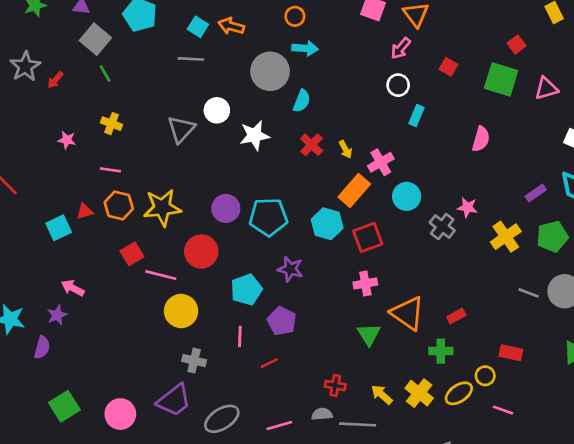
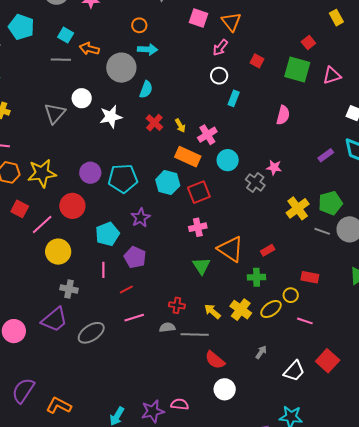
orange arrow: (231, 26) -> (89, 49), moved
orange rectangle: (354, 190) -> (188, 157), turned 75
green pentagon: (552, 236) -> (330, 203), moved
yellow cross: (506, 237) -> (298, 208), moved
red square: (132, 254) -> (20, 209), turned -30
purple star: (290, 269) -> (141, 218), turned 30
pink line: (161, 275) -> (42, 225), turned -55
pink line: (279, 425) -> (134, 318), moved

